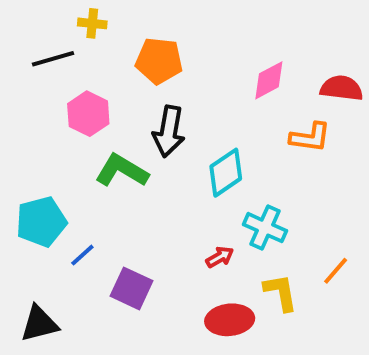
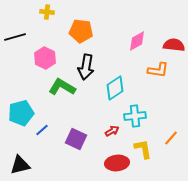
black line: (53, 59) -> (15, 37), moved
cyan cross: (265, 228) -> (135, 116), turned -30
purple square: (132, 288) -> (76, 139), moved

